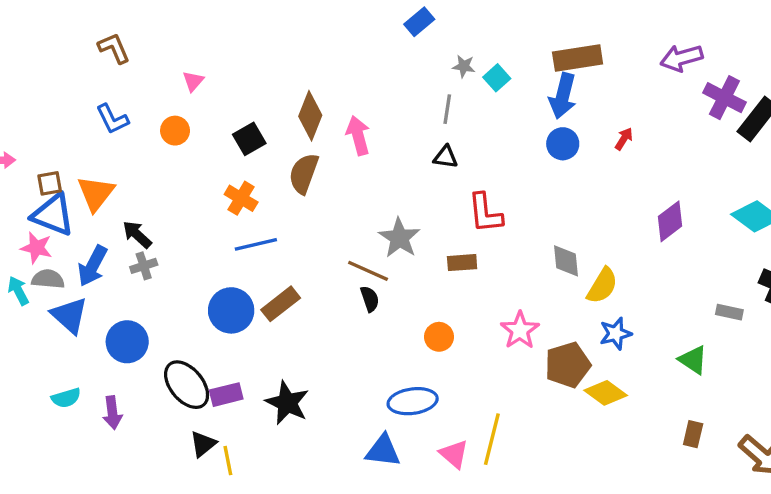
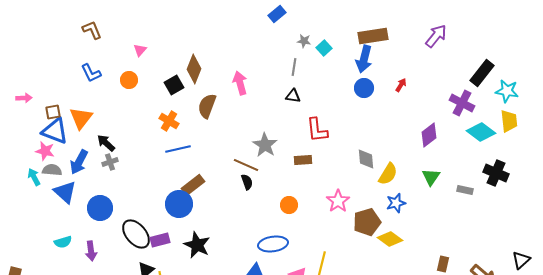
purple arrow: (682, 58) -> (436, 36), turned 145
purple cross: (724, 98) -> (462, 103), moved
brown diamond: (310, 116) -> (194, 69), moved
blue circle: (231, 310) -> (179, 204), moved
green triangle: (693, 360) -> (431, 177), moved, turned 30

